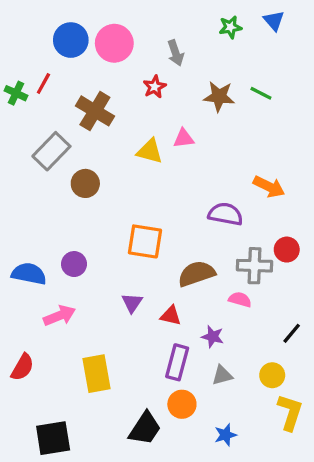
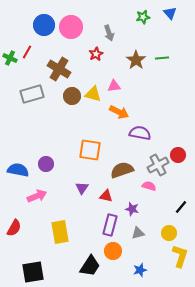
green line: (261, 93) -> (162, 58), turned -32
brown star: (219, 96) -> (136, 60), turned 30
gray rectangle: (51, 151) -> (32, 94), turned 30
brown circle: (85, 183) -> (72, 96), moved
orange arrow: (269, 187) -> (119, 112), moved
gray cross: (255, 266) -> (158, 165), turned -30

